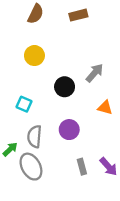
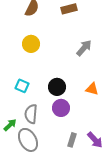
gray arrow: (95, 73) -> (84, 48), moved
black circle: (65, 87) -> (57, 87), moved
gray rectangle: (82, 167) -> (72, 140), turned 32

